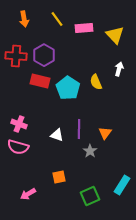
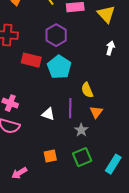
purple hexagon: (44, 55) -> (56, 35), moved
yellow semicircle: (96, 82) -> (87, 90), moved
green square: (90, 196) -> (82, 157), moved

